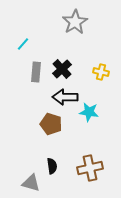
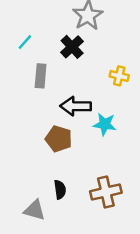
black cross: (62, 69) -> (72, 47), moved

